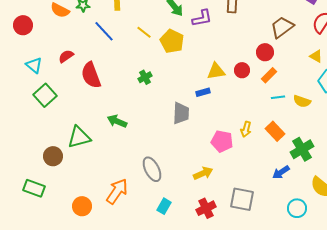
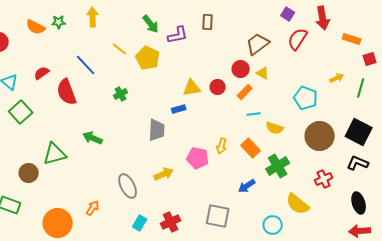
blue line: (104, 31) -> (86, 65), moved
yellow triangle: (316, 56) -> (263, 73), moved
yellow semicircle: (302, 101) -> (275, 128), moved
blue arrow: (281, 172) -> (247, 186), moved
yellow arrow: (203, 173) -> (164, 174), moved
orange arrow: (117, 191) -> (93, 208), size x0.6
orange circle: (82, 206) -> (58, 223), size x1.5
red cross: (206, 208) -> (171, 222), moved

